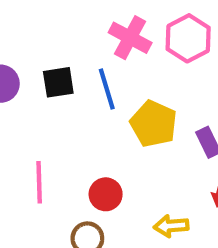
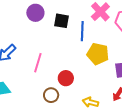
yellow pentagon: (154, 124) -> (98, 54), turned -30

